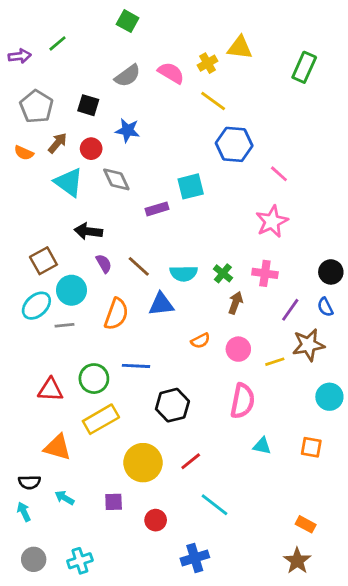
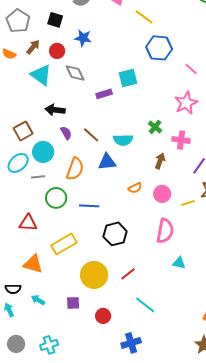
green cross: (223, 273) -> (155, 127), moved
green circle: (94, 379) -> (56, 198), moved

